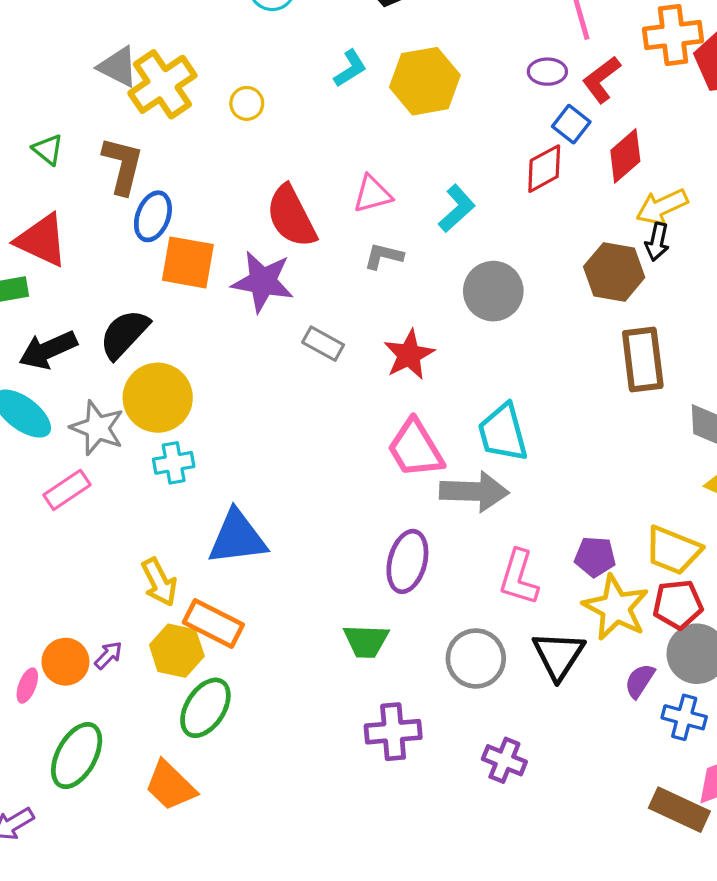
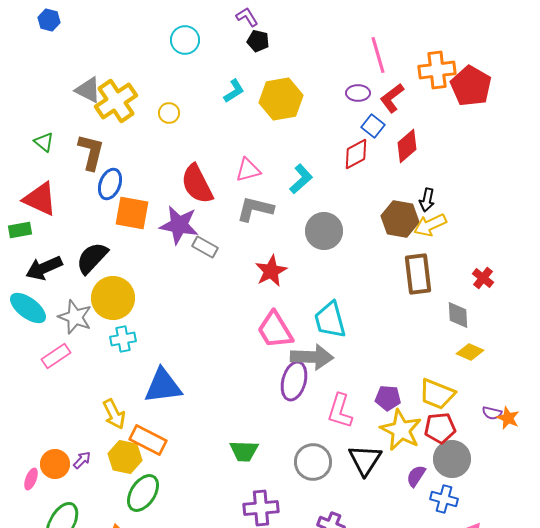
yellow arrow: (662, 207) -> (430, 225), moved
gray L-shape: (384, 256) -> (255, 209), size x1.5
gray rectangle: (323, 344) -> (205, 247), moved
purple ellipse: (407, 561) -> (294, 381), moved

